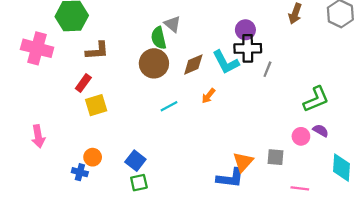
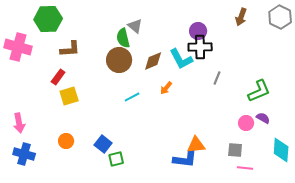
gray line: (267, 69) -> (217, 78), moved
gray square: (276, 157) -> (235, 150), moved
orange triangle: (243, 162) -> (196, 145), turned 42
blue cross: (80, 172) -> (24, 154), moved, size x1.5
green square: (139, 183) -> (116, 159), moved

